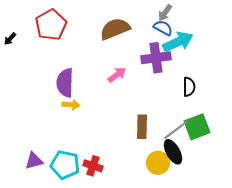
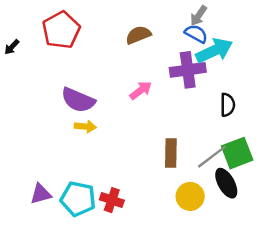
brown semicircle: (115, 29) -> (138, 35), size x0.7
purple semicircle: (65, 83) -> (78, 100), turned -68
black ellipse: (173, 152) -> (226, 183), moved

